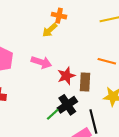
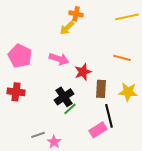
brown rectangle: (85, 82) -> (101, 89), moved
black cross: (67, 105) -> (64, 97), moved

